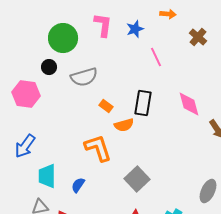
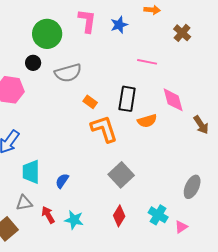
pink line: (156, 57) -> (147, 62), moved, turned -54
orange semicircle: (124, 125) -> (147, 121), moved
orange L-shape: (98, 148) -> (104, 129), moved

